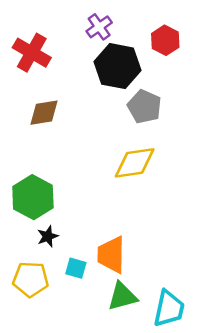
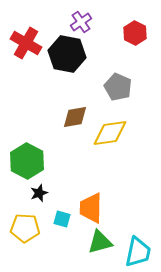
black hexagon: (117, 66) -> (67, 54), moved
brown diamond: (44, 113) -> (75, 117), moved

